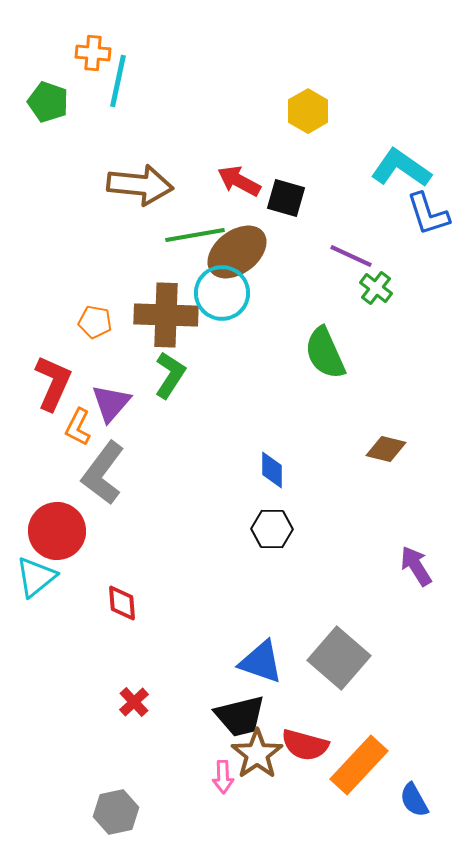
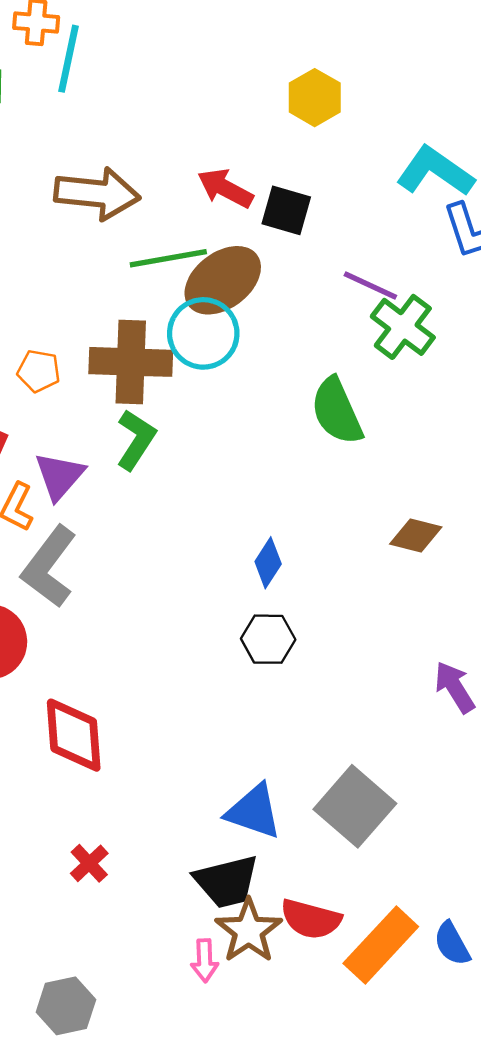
green cross: (376, 288) -> (403, 327), size x1.5
blue diamond: (272, 470) -> (268, 563), turned 33
red diamond: (122, 603) -> (74, 735), size x1.6
blue semicircle: (414, 800) -> (452, 944), moved

